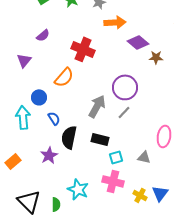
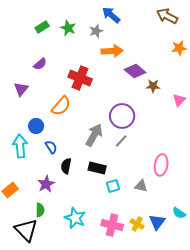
black semicircle: (69, 137) -> (66, 166), size x0.7
pink cross: (113, 181) -> (112, 225), moved
green semicircle: (56, 204) -> (40, 210), moved

